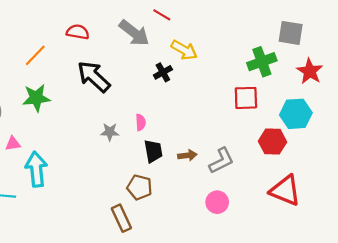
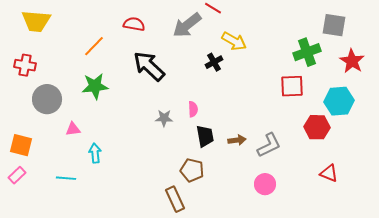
gray arrow: (134, 33) -> (187, 25), turned 104
cyan arrow: (36, 169) -> (95, 153), size x0.6
red triangle: (285, 190) -> (329, 173), size x0.6

